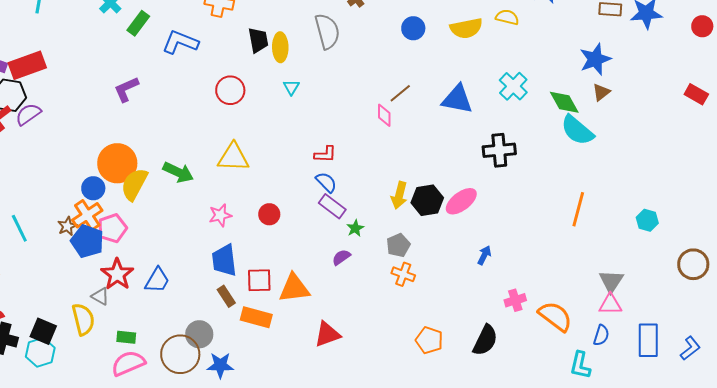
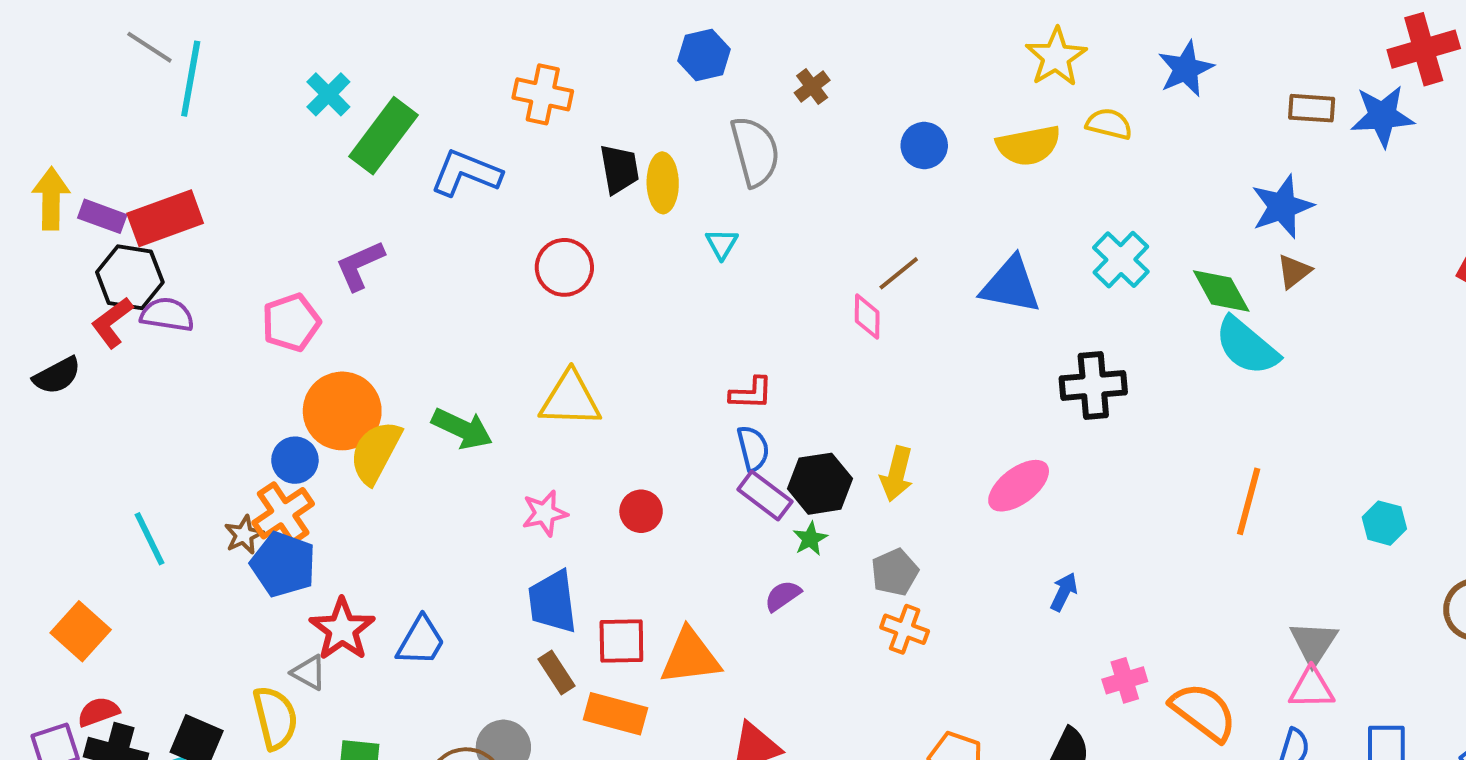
green rectangle: (138, 23) -> (383, 136), size x1.5
cyan triangle: (291, 87) -> (722, 244), moved
purple semicircle: (28, 114) -> (167, 315), turned 44
blue semicircle: (326, 182) -> (753, 448), turned 30
black hexagon: (427, 200) -> (820, 484), moved
pink pentagon: (112, 228) -> (291, 322), moved

